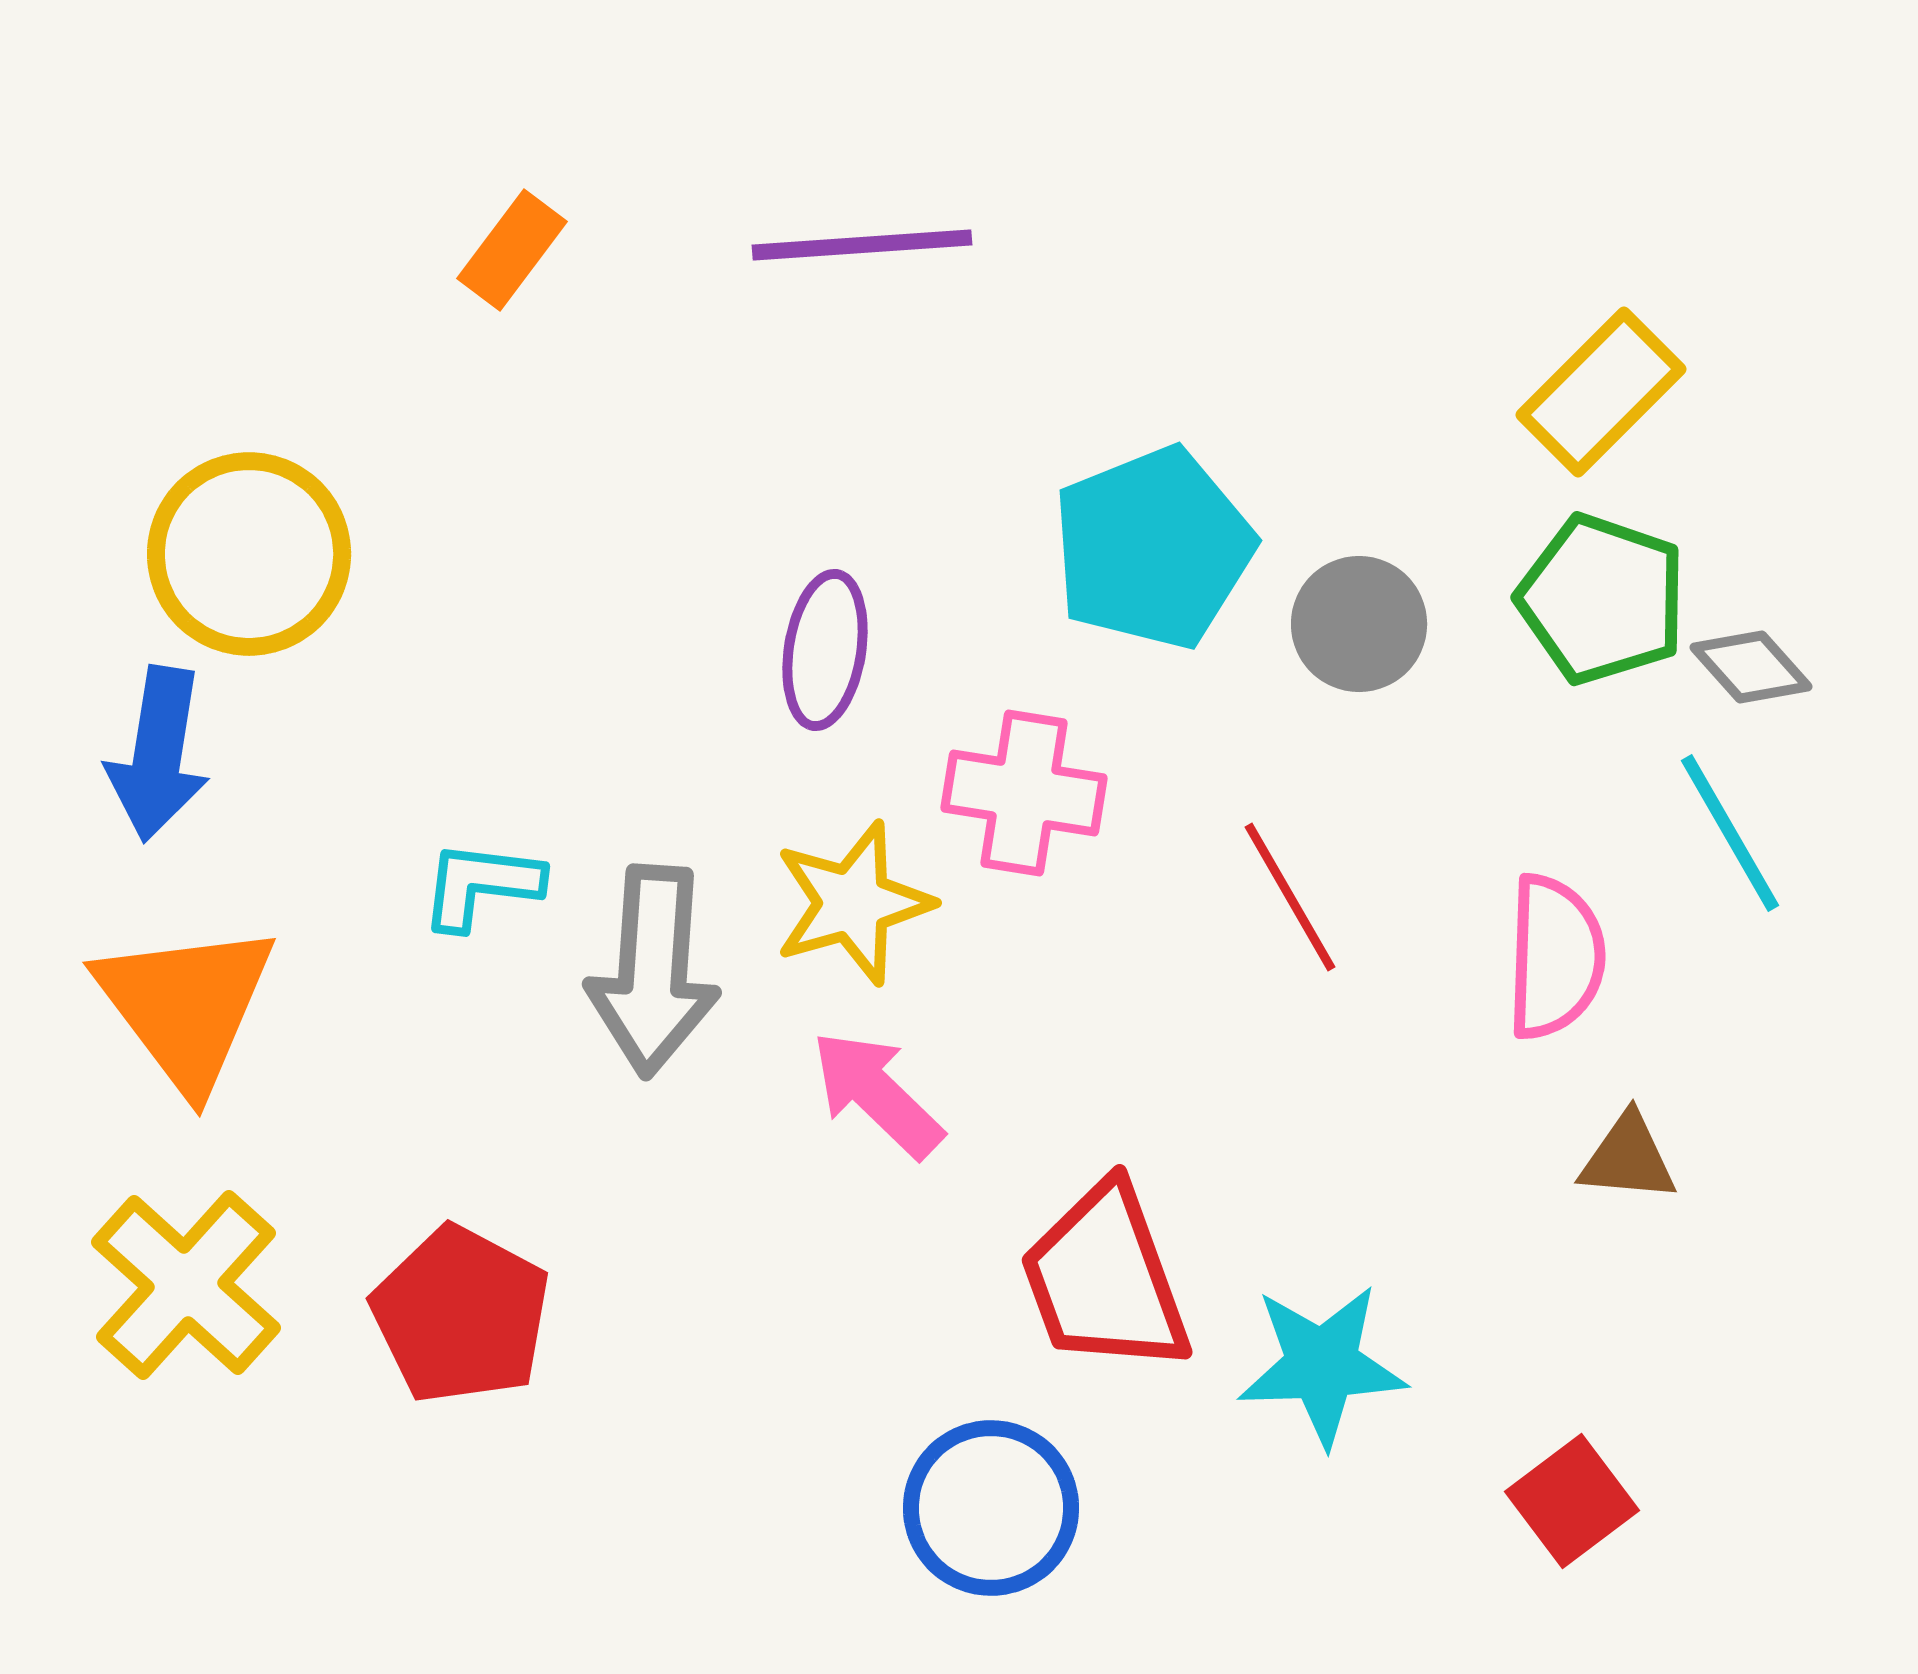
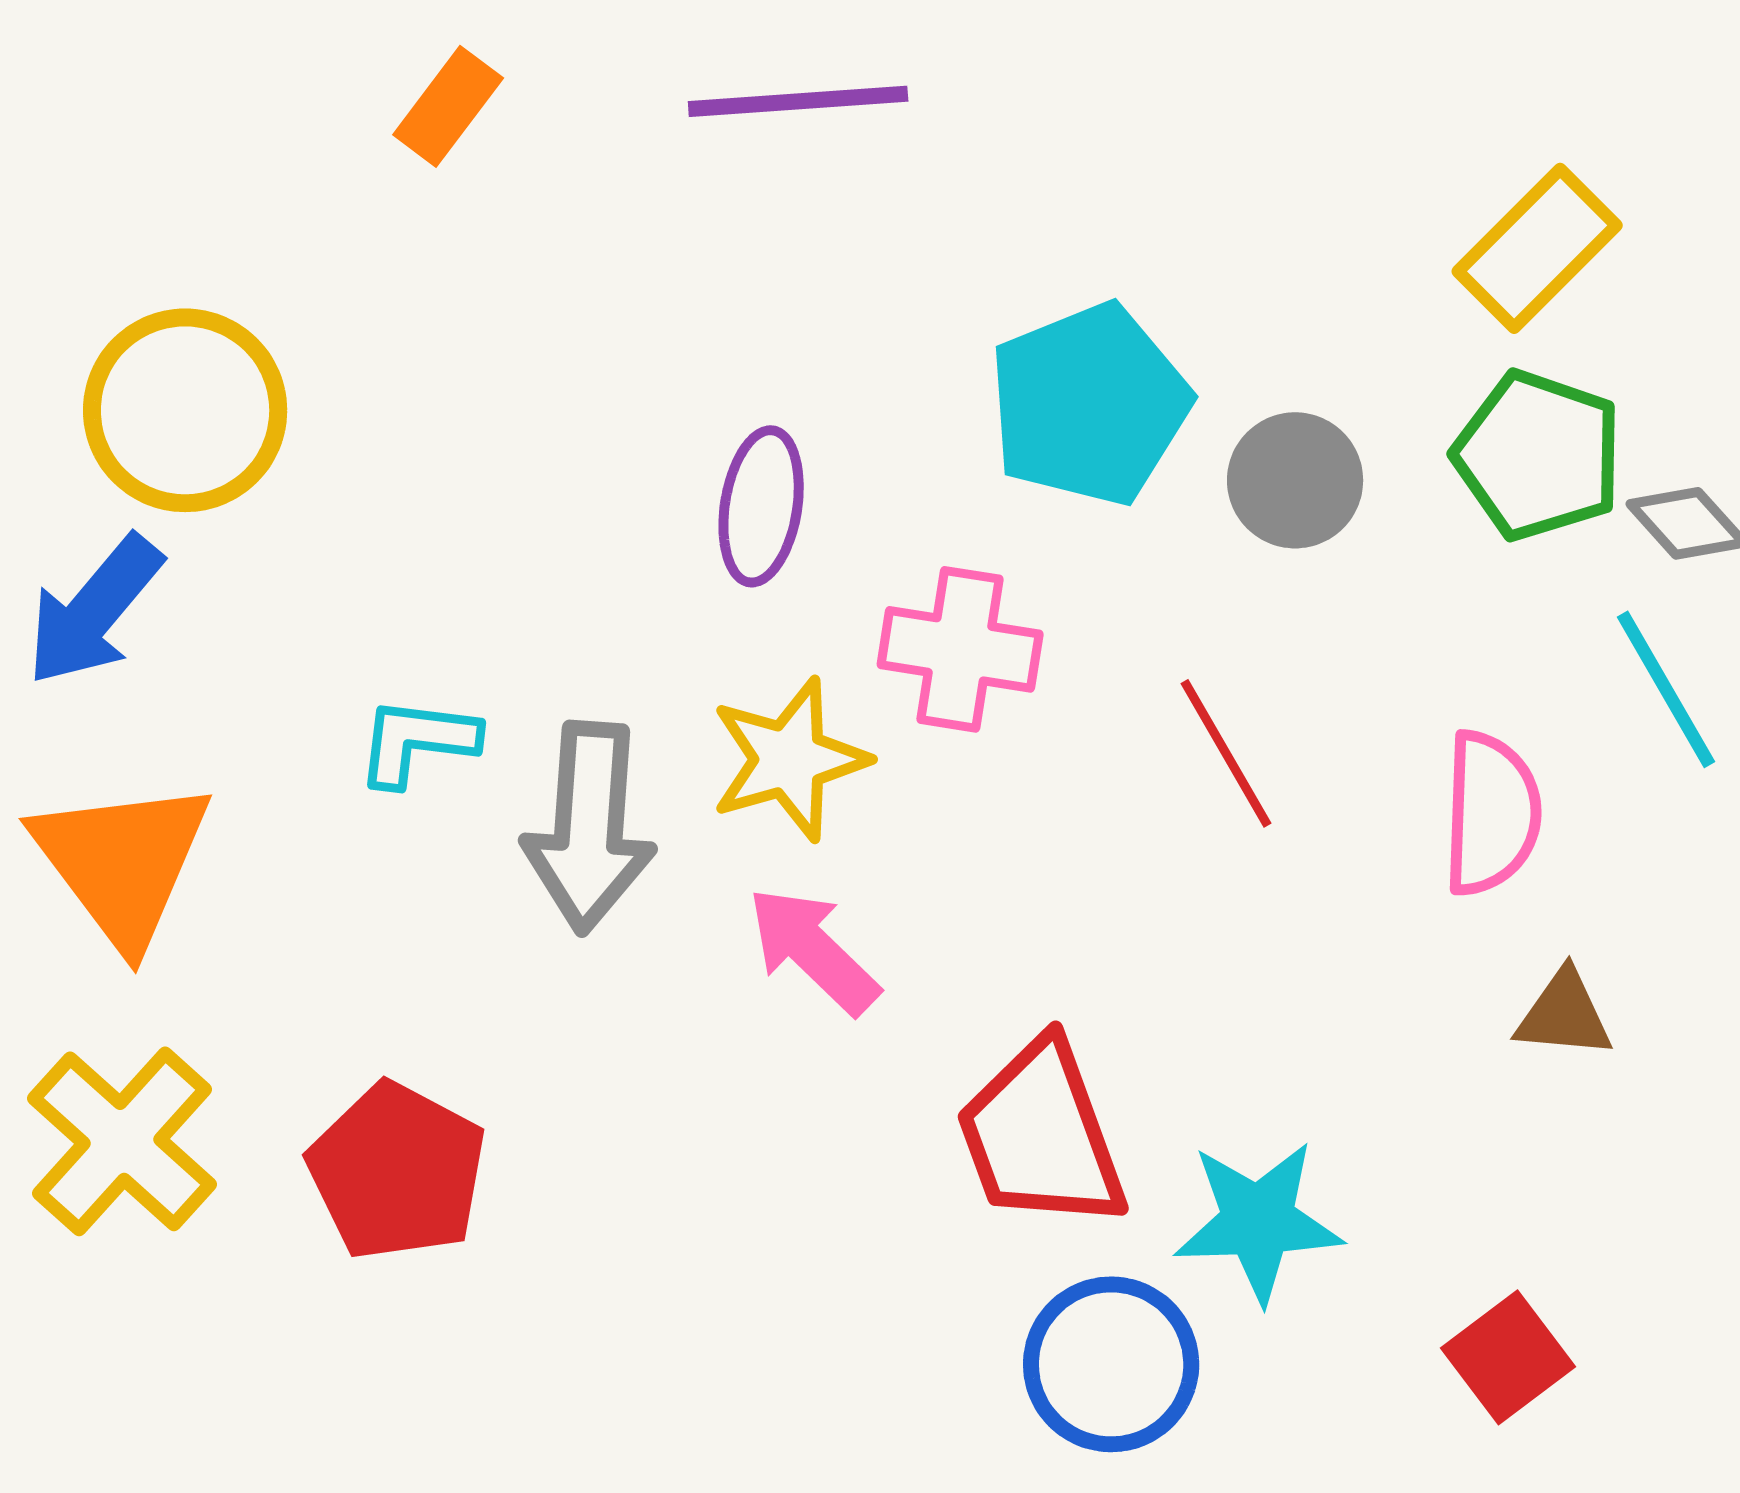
blue arrow: (158, 754) -> (94, 610), turned 31
blue circle: (991, 1508) -> (1111, 1364), moved

